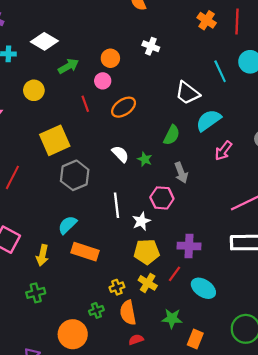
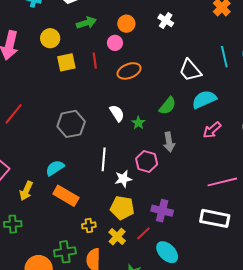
yellow square: (55, 140) -> (66, 62), moved, size x0.7
yellow cross: (117, 287) -> (89, 225), moved
green cross: (96, 310) -> (65, 252), size x1.5

